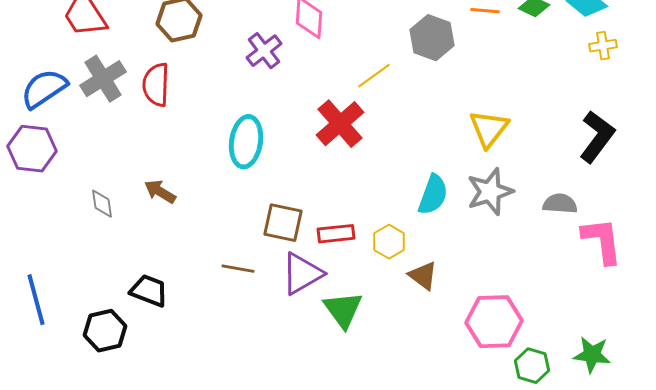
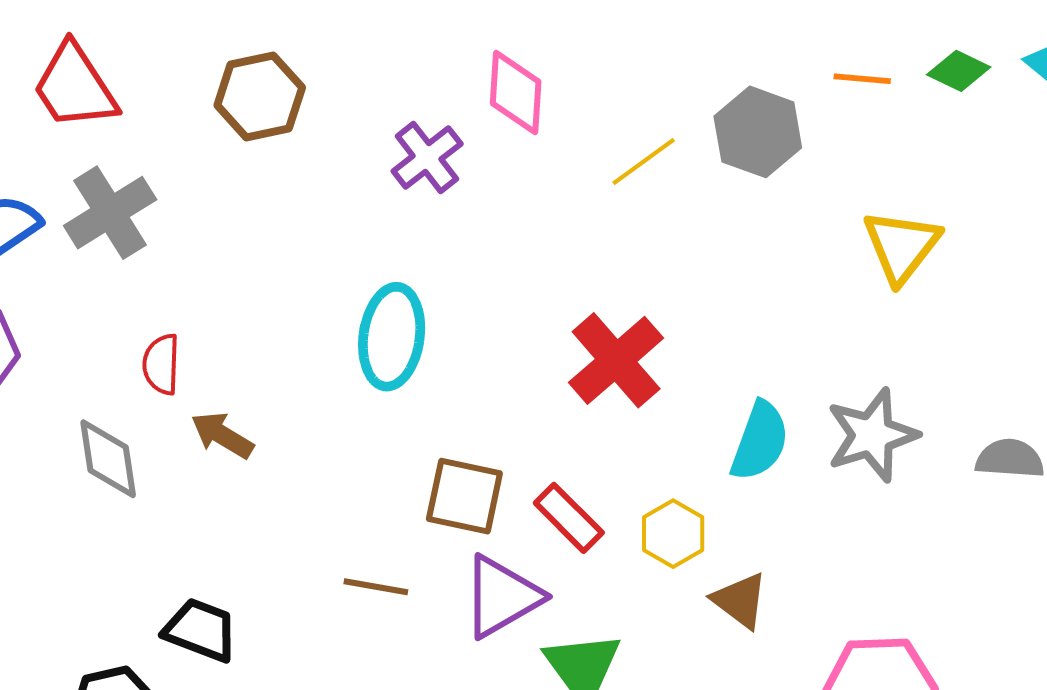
yellow line: (374, 76) -> (644, 161), moved
red semicircle: (156, 85) -> (161, 364), moved, size x0.7
red cross: (340, 124) -> (616, 360), moved
yellow triangle: (489, 129) -> (902, 246), moved
gray diamond: (102, 204) -> (108, 459), size x1.4
red rectangle: (336, 234) -> (569, 518), turned 51

